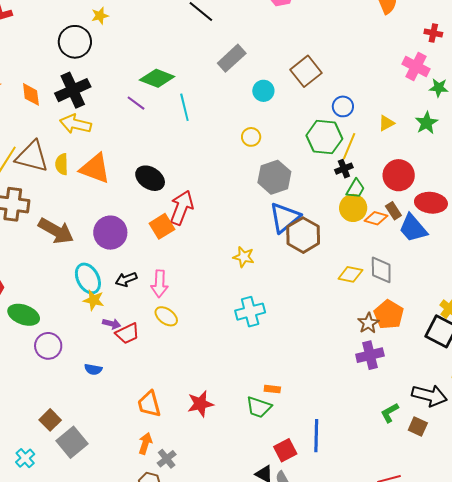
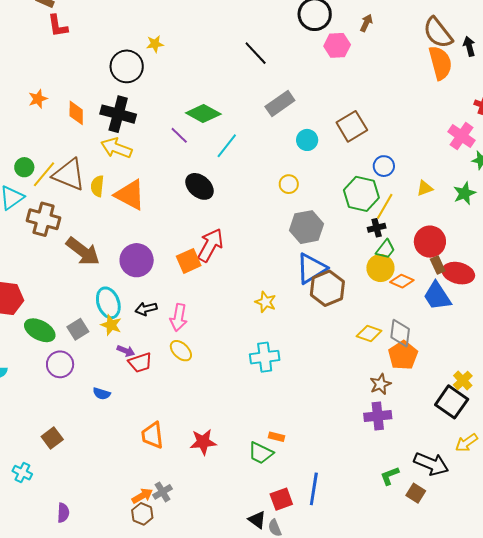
black cross: (73, 90) -> (118, 114), turned 32
cyan line: (184, 107) -> (227, 146), turned 44
black ellipse: (150, 178) -> (200, 186), moved
brown rectangle: (393, 211) -> (438, 265), moved
orange pentagon: (389, 314) -> (403, 355), moved
gray square: (72, 442) -> (78, 329), moved, size x0.7
orange arrow: (145, 443) -> (142, 496), moved, turned 35
cyan cross: (25, 458) -> (22, 473), turned -30

